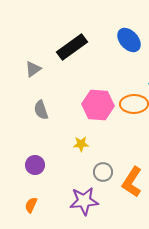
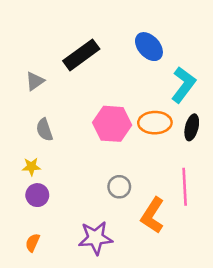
yellow star: (81, 144) -> (31, 167), moved
gray circle: (103, 172) -> (119, 187), moved

